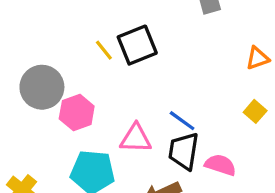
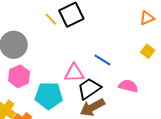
pink hexagon: (77, 112) -> (19, 76), moved
black trapezoid: (184, 151) -> (89, 89), moved, turned 50

